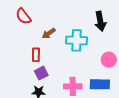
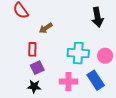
cyan cross: (77, 40) -> (78, 53), moved
blue rectangle: (100, 84) -> (96, 80), turned 54

